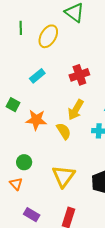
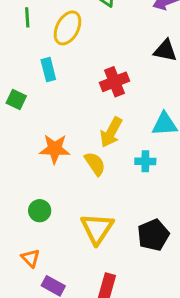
cyan rectangle: (37, 76) -> (48, 70), moved, turned -63
green square: (13, 105) -> (16, 99), moved
orange triangle: (16, 184) -> (30, 258), moved

